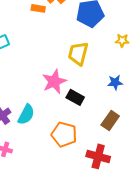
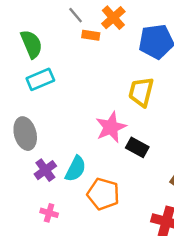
orange pentagon: (64, 134) -> (103, 194), moved

